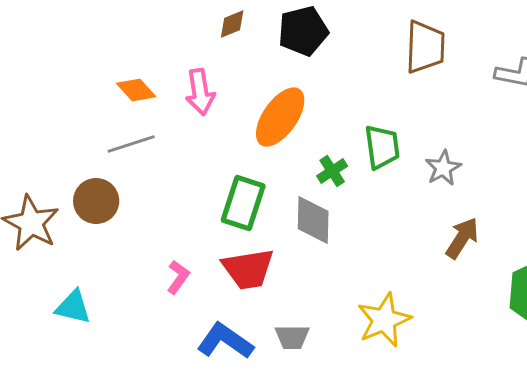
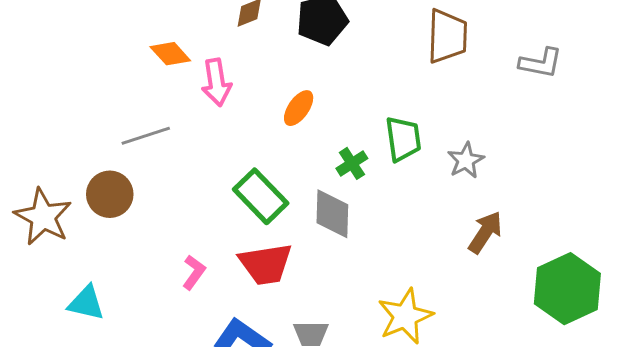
orange diamond: (136, 90) -> (170, 54), moved
orange ellipse: (280, 117) -> (299, 108), size x0.6
green rectangle: (243, 203) -> (261, 196), turned -62

